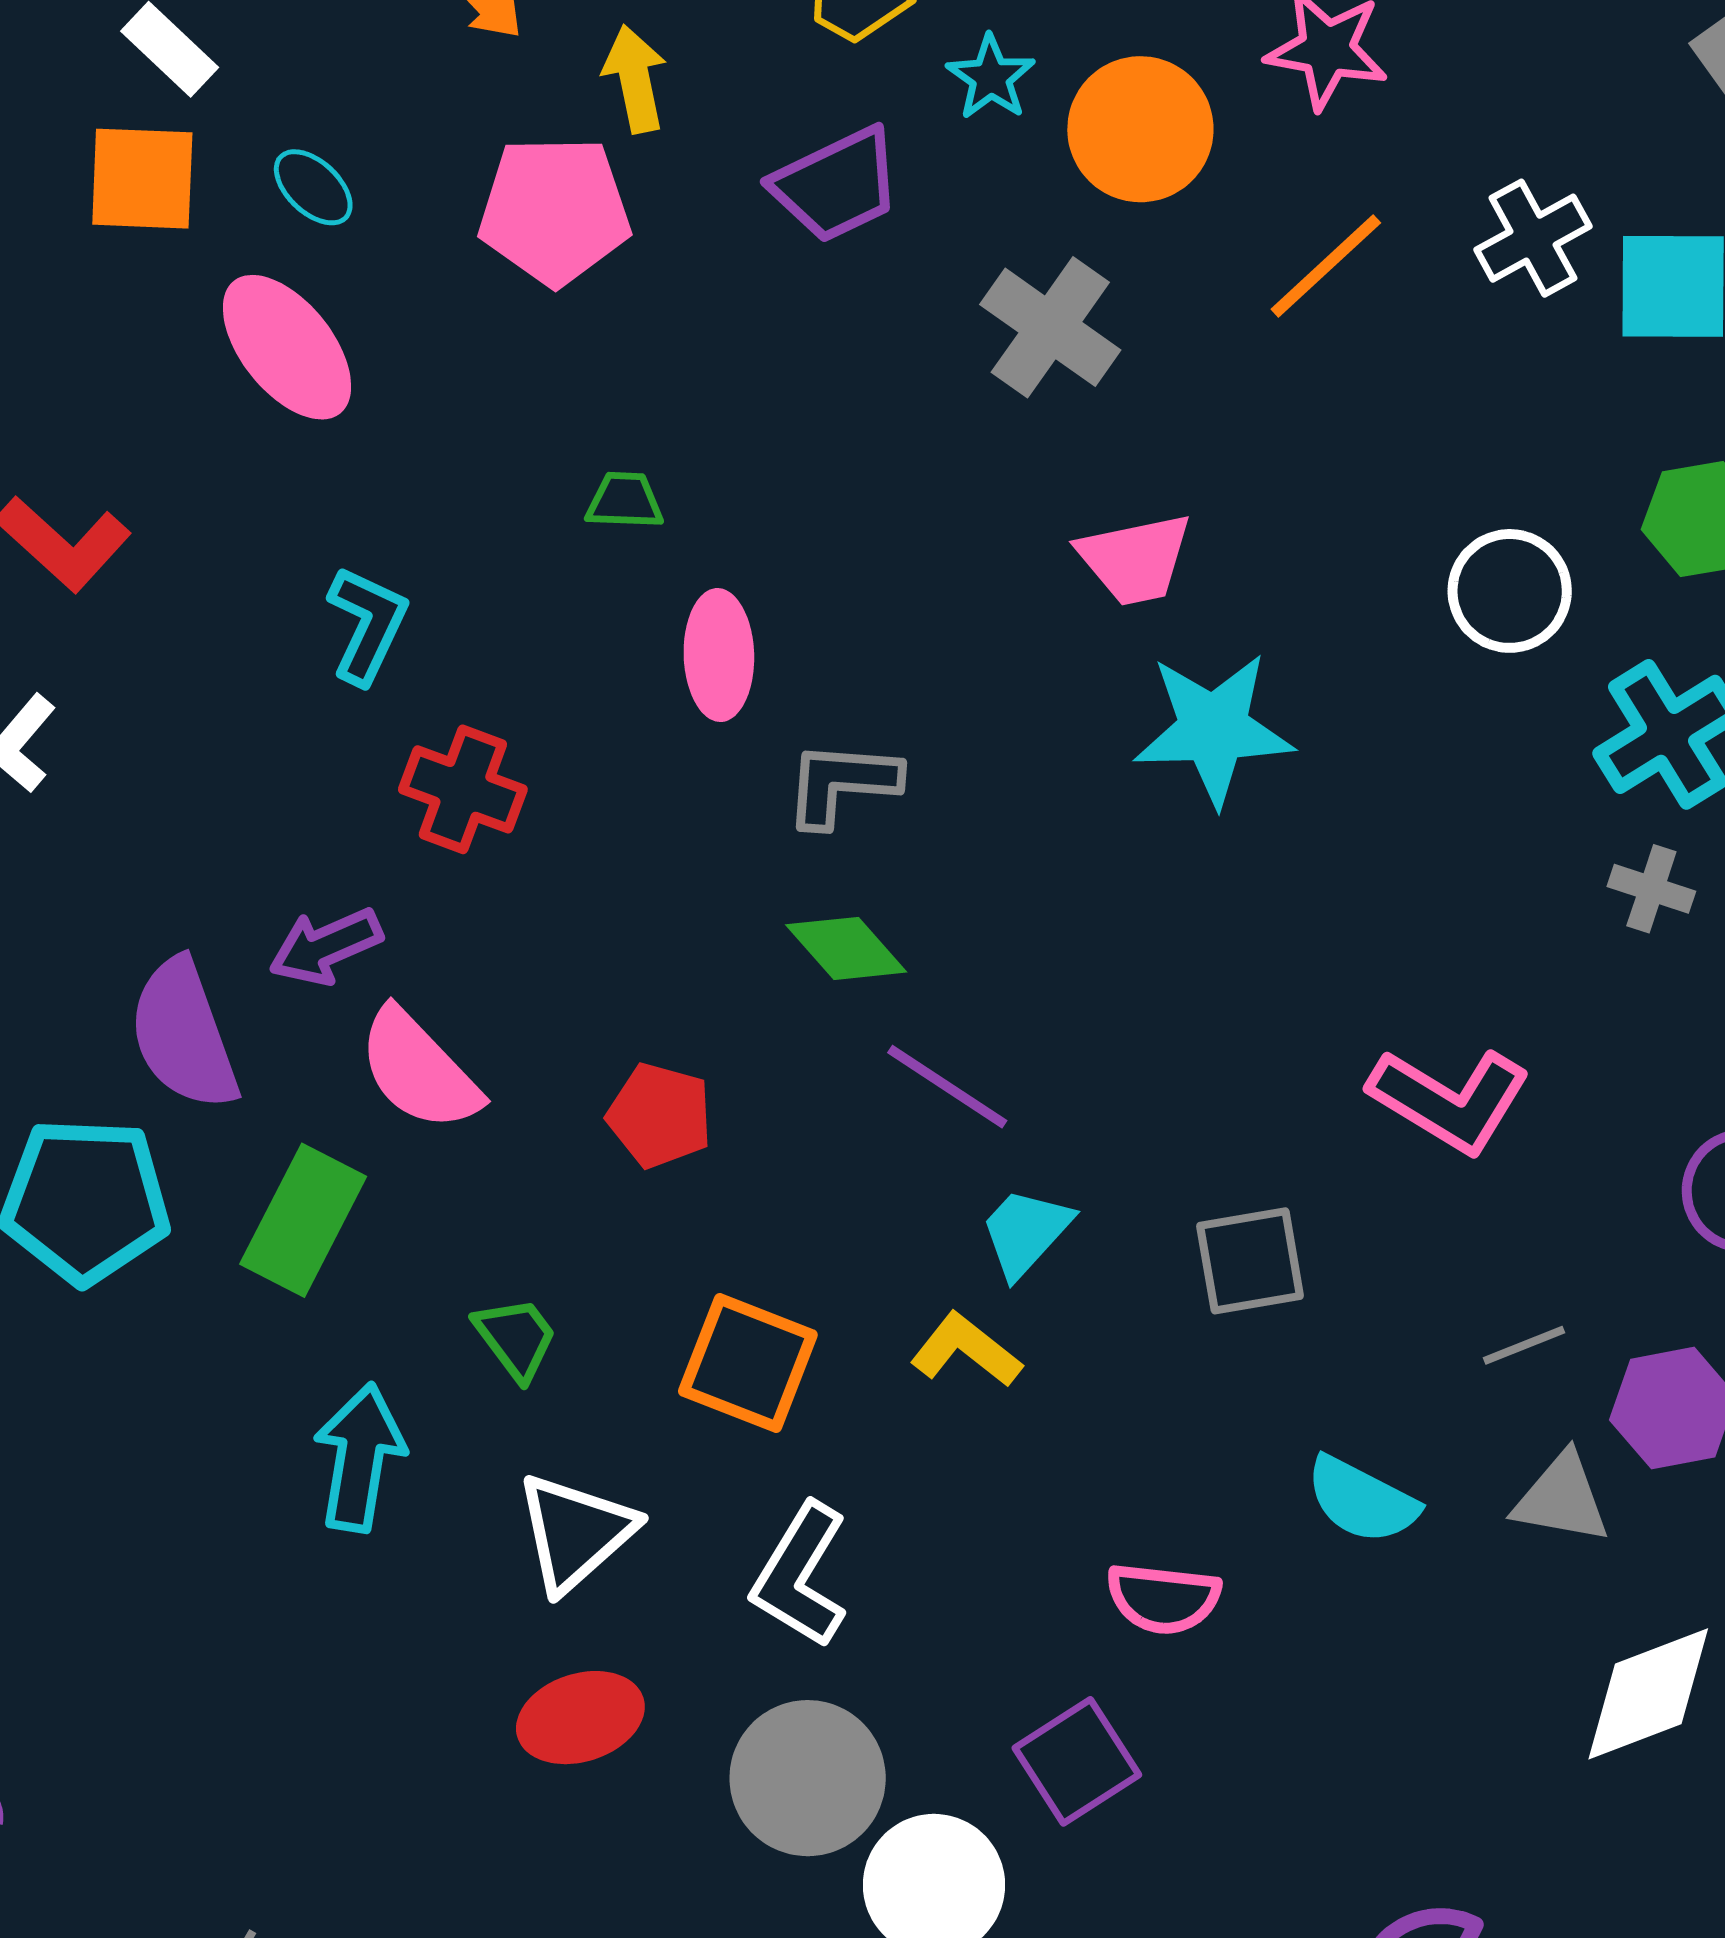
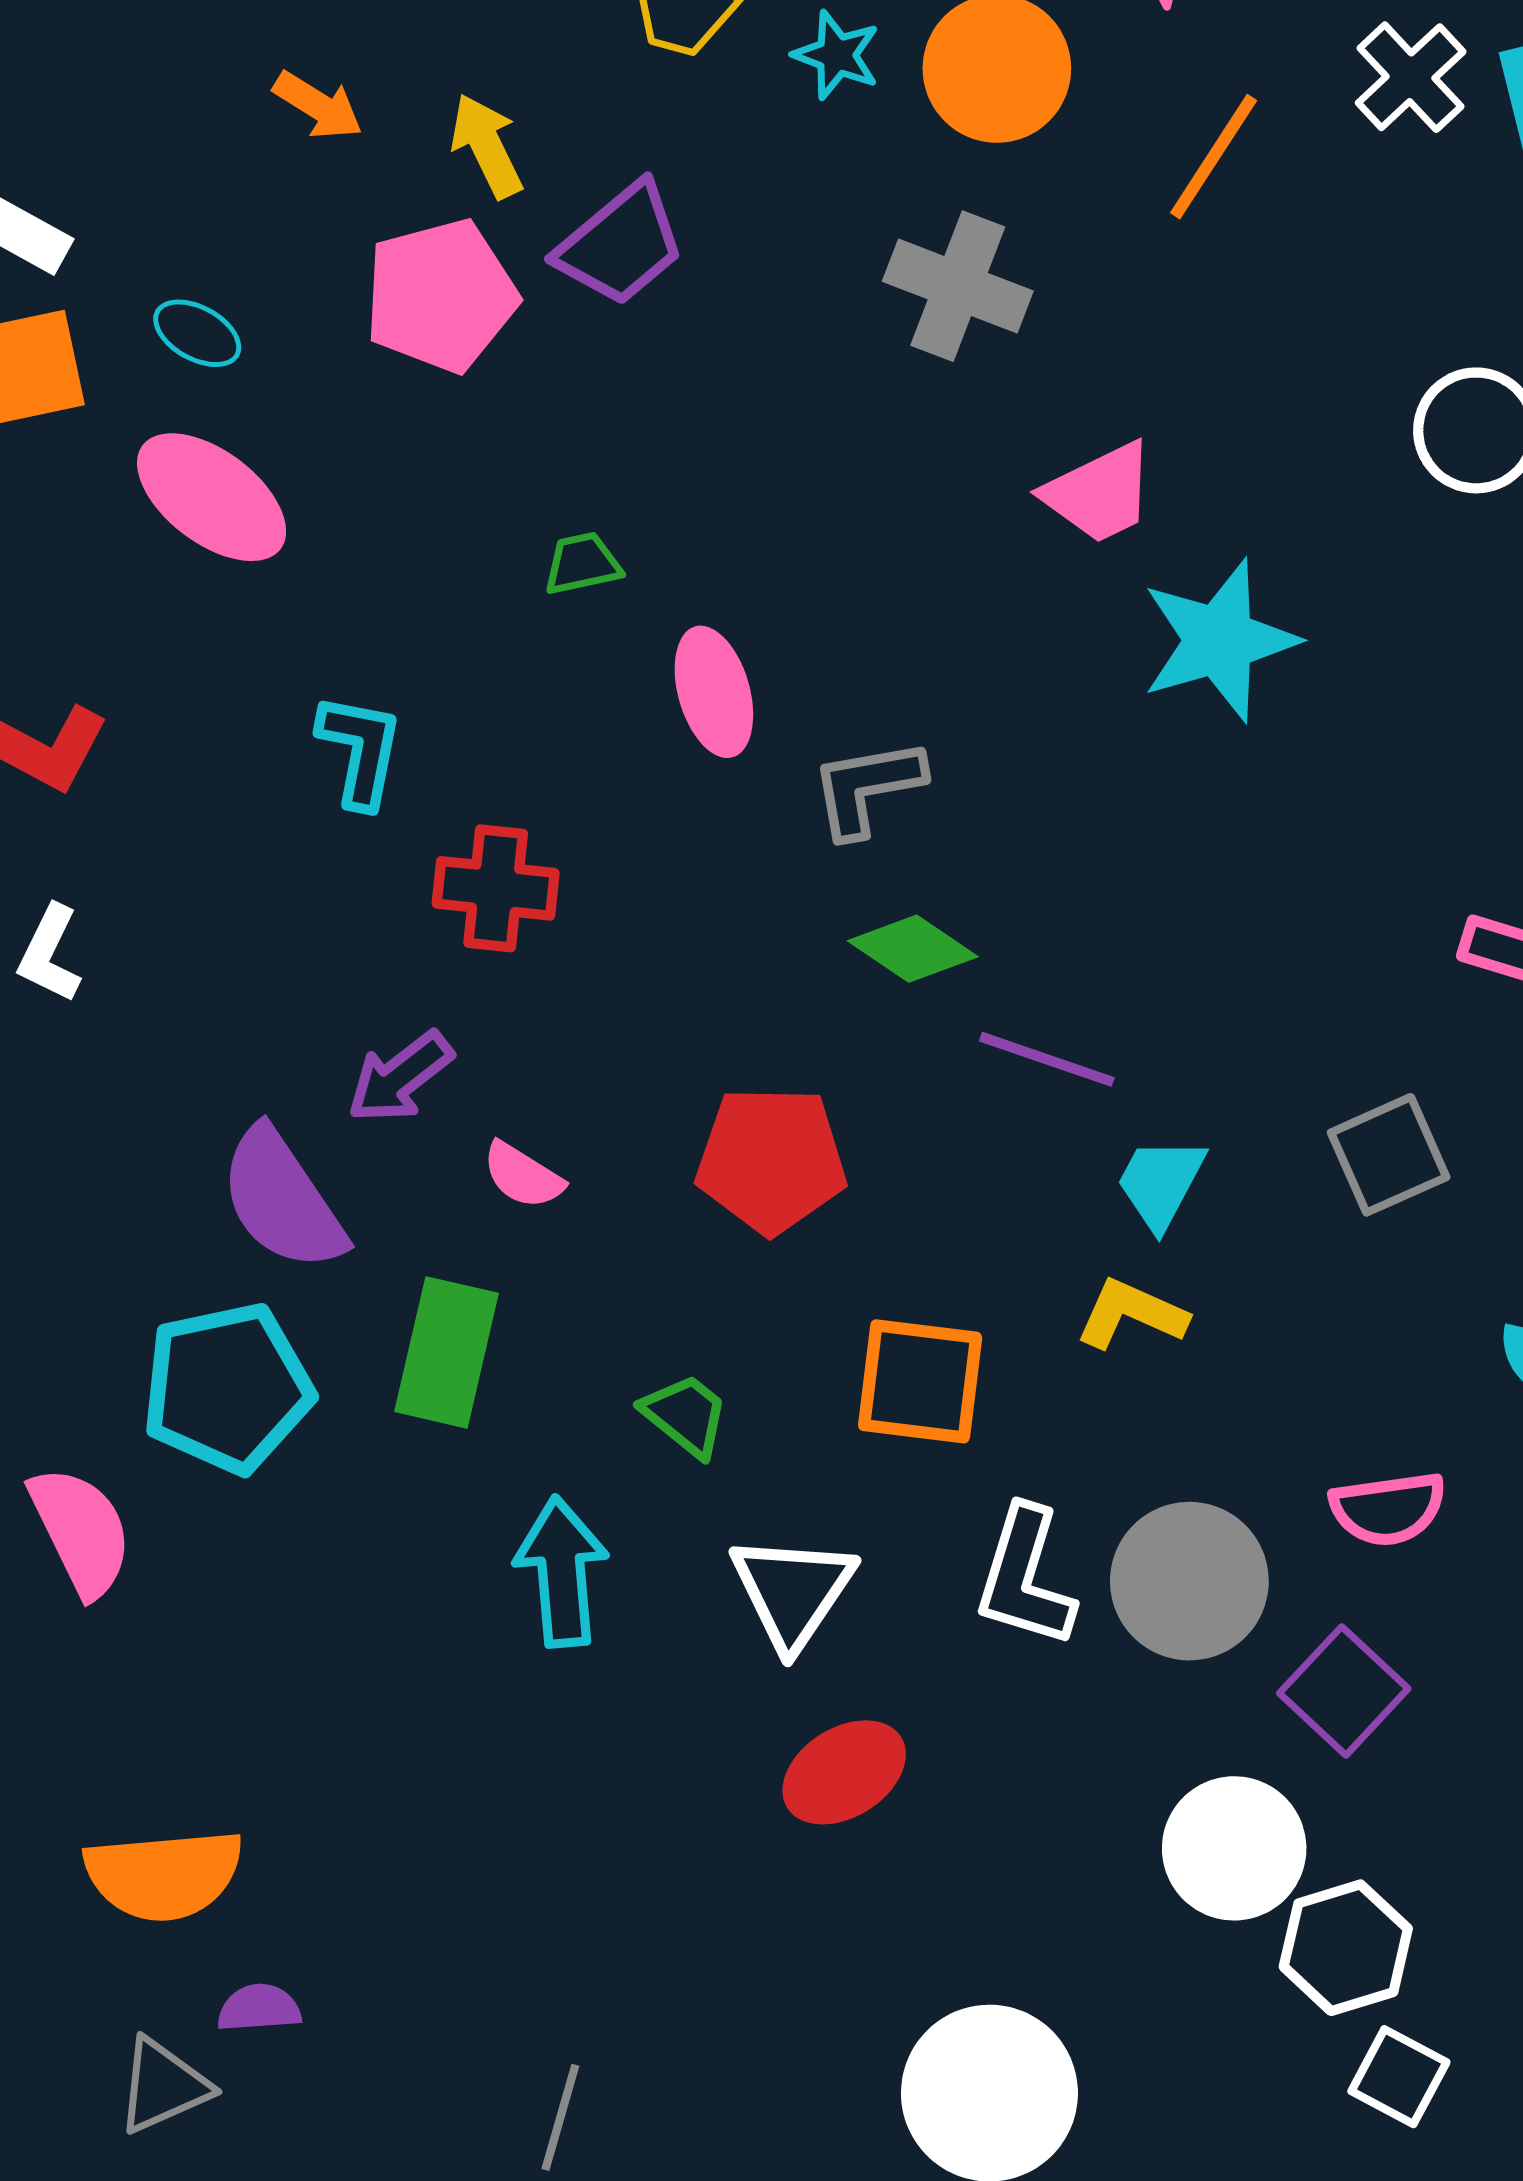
purple trapezoid: (836, 185) -> (621, 244), moved
pink semicircle: (419, 1070) -> (523, 1176), size x0.6
red pentagon: (660, 1116) -> (771, 1160), size x1.4
gray circle: (808, 1778) -> (1189, 1581), moved

